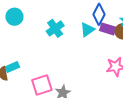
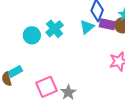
cyan circle: (14, 17) -> (32, 35), moved

